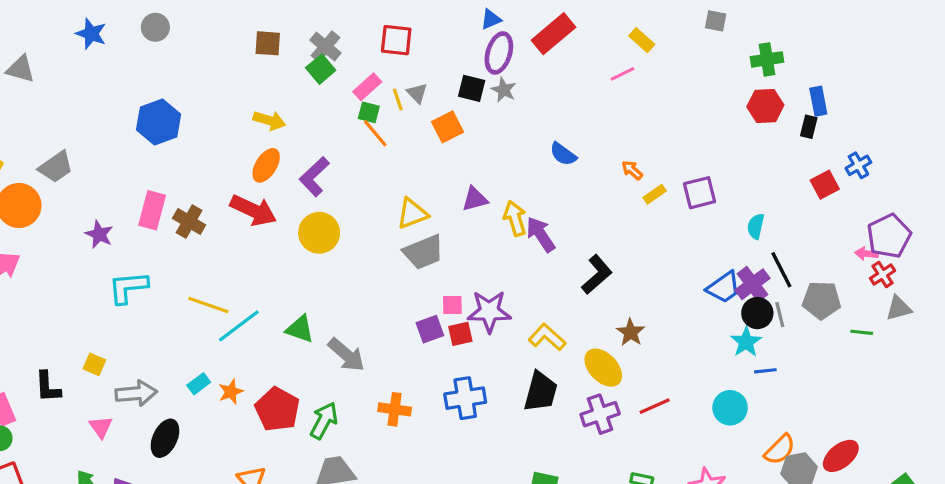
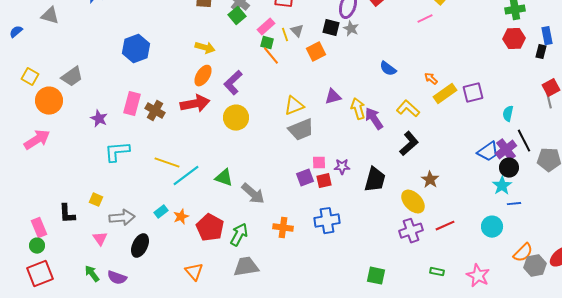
yellow rectangle: (655, 194) -> (445, 94), size x1.6
red arrow: (253, 210) -> (195, 104), turned -36
purple star: (489, 311) -> (342, 167), size x0.6
gray line: (780, 315) -> (549, 101), moved
yellow L-shape: (547, 337) -> (408, 109), moved
black trapezoid: (541, 392) -> (375, 180), moved

